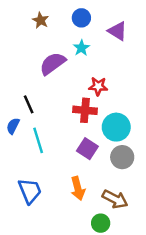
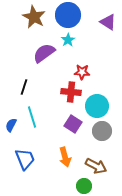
blue circle: (81, 18) -> (68, 15), size x1.6
brown star: (41, 20) -> (34, 17), size x1.6
purple triangle: (117, 31) -> (108, 22), moved
black line: (29, 104) -> (24, 87), turned 42
blue semicircle: (13, 126) -> (11, 125), moved

